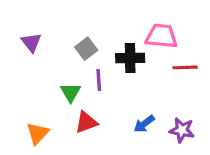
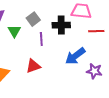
green triangle: (71, 93) -> (14, 31), moved
blue arrow: (144, 124) -> (75, 56), moved, size x1.5

